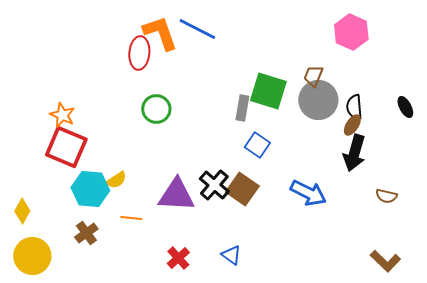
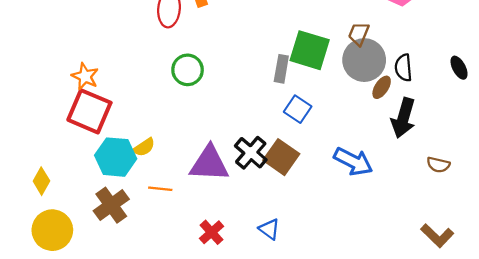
brown ellipse: (352, 125) -> (382, 87), moved
brown cross: (86, 233) -> (111, 205), size x1.4

